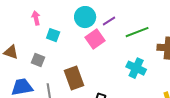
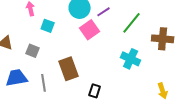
green line: (137, 32) -> (132, 23), turned -30

